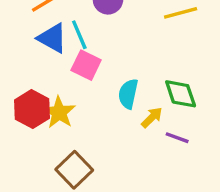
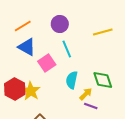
cyan line: (79, 35) -> (67, 49), moved
pink square: (86, 65) -> (47, 63), turned 30
purple line: (177, 138) -> (91, 106), moved

